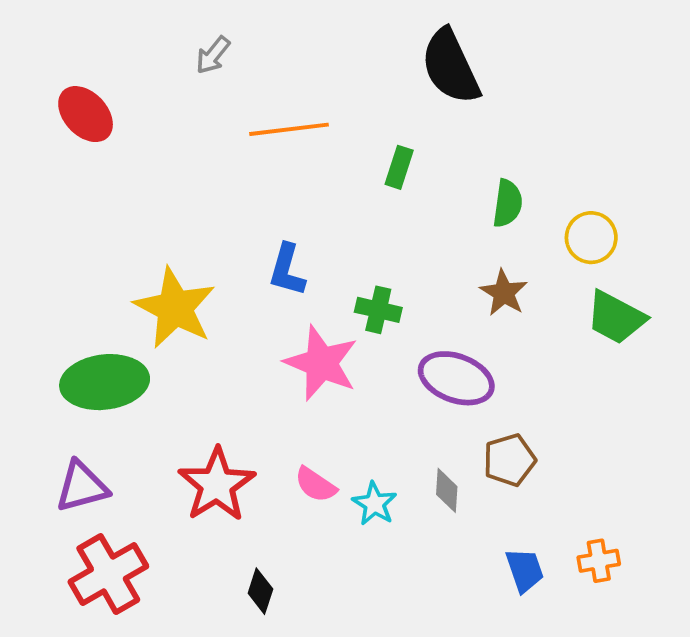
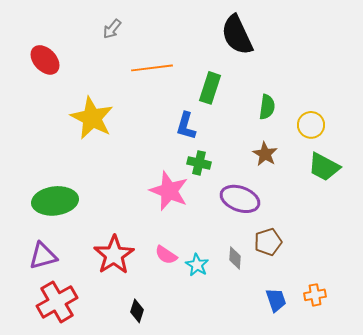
green rectangle: (399, 167) -> (210, 88), size x1.4
blue L-shape: (287, 270) -> (186, 126), moved
yellow star: (175, 308) -> (92, 118), moved

